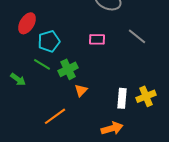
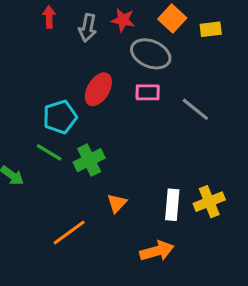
red ellipse: (27, 23) -> (98, 89), moved
pink rectangle: (97, 39) -> (148, 92), moved
orange triangle: (81, 90) -> (117, 203), moved

